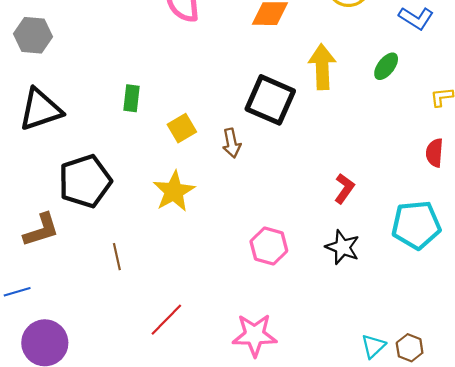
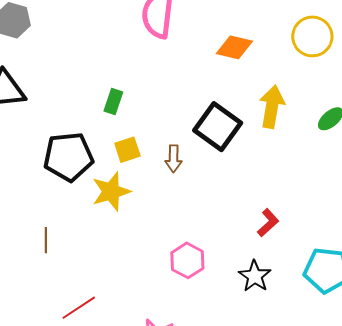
green rectangle: (132, 98) -> (113, 102), moved
yellow square: (182, 128) -> (127, 150), moved
black pentagon: (85, 181) -> (68, 157), moved

